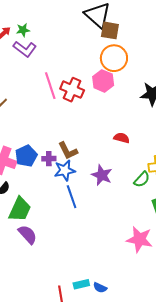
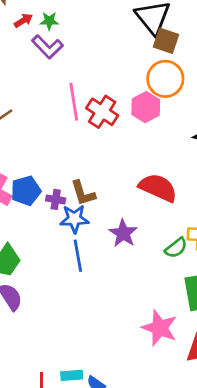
red semicircle: (122, 138) -> (158, 188), size x1.8

